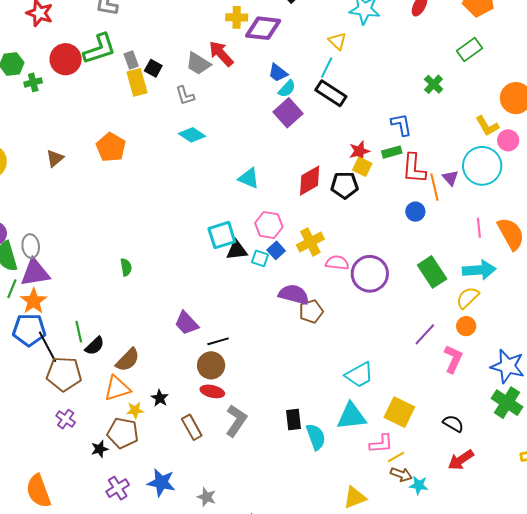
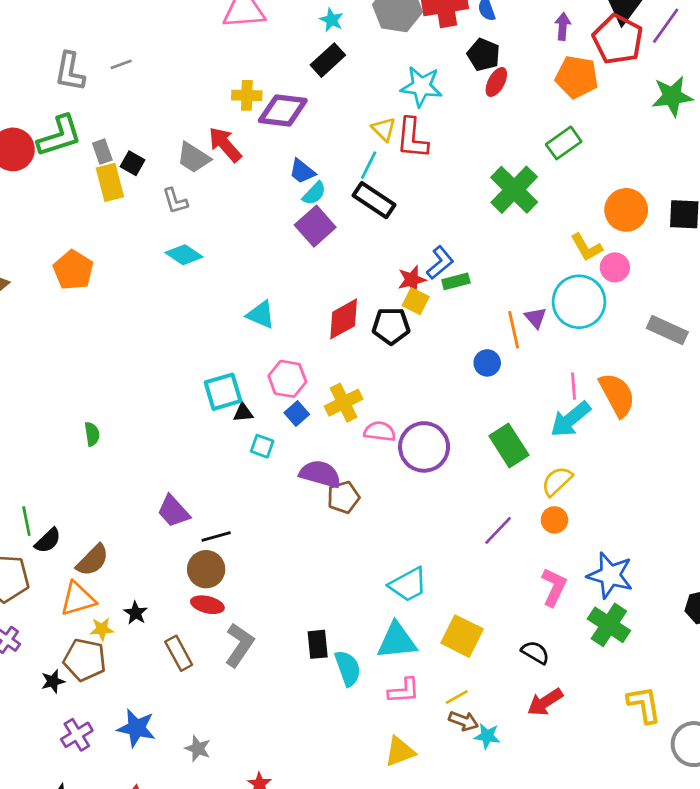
green cross: (434, 84) -> (514, 190), size x1.8
blue L-shape: (401, 125) -> (440, 263), moved, turned 60
red L-shape: (414, 168) -> (412, 138), moved
black triangle: (237, 250) -> (243, 413), size x0.7
cyan square: (260, 258) -> (262, 446), moved
cyan arrow: (479, 270) -> (570, 419), moved, turned 144
pink L-shape: (453, 359) -> (554, 587), moved
pink L-shape: (381, 444) -> (404, 691), moved

